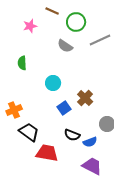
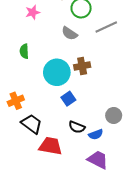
cyan circle: (53, 83) -> (57, 72), size x1.6
brown cross: (85, 98) -> (82, 66), moved, turned 35

